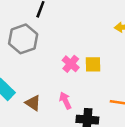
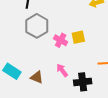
gray hexagon: (23, 39) -> (37, 26), moved

